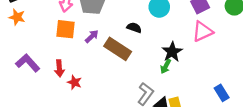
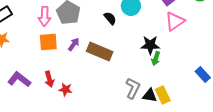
black semicircle: (134, 28) -> (110, 18), moved, turned 40
black star: (172, 52) -> (150, 45), turned -30
green arrow: (166, 66) -> (156, 59), moved

